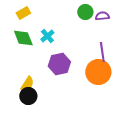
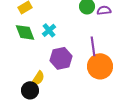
purple line: (102, 52) -> (93, 46), moved
yellow semicircle: (27, 84) -> (38, 78), moved

